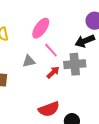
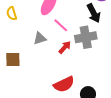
black arrow: (85, 41) -> (94, 13), turned -90

